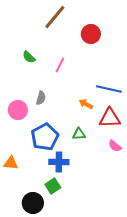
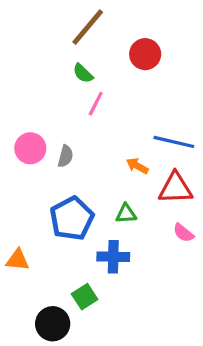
green semicircle: (29, 57) -> (83, 73), moved
pink circle: (18, 110) -> (30, 148), moved
blue cross: (59, 162) -> (113, 257), moved

